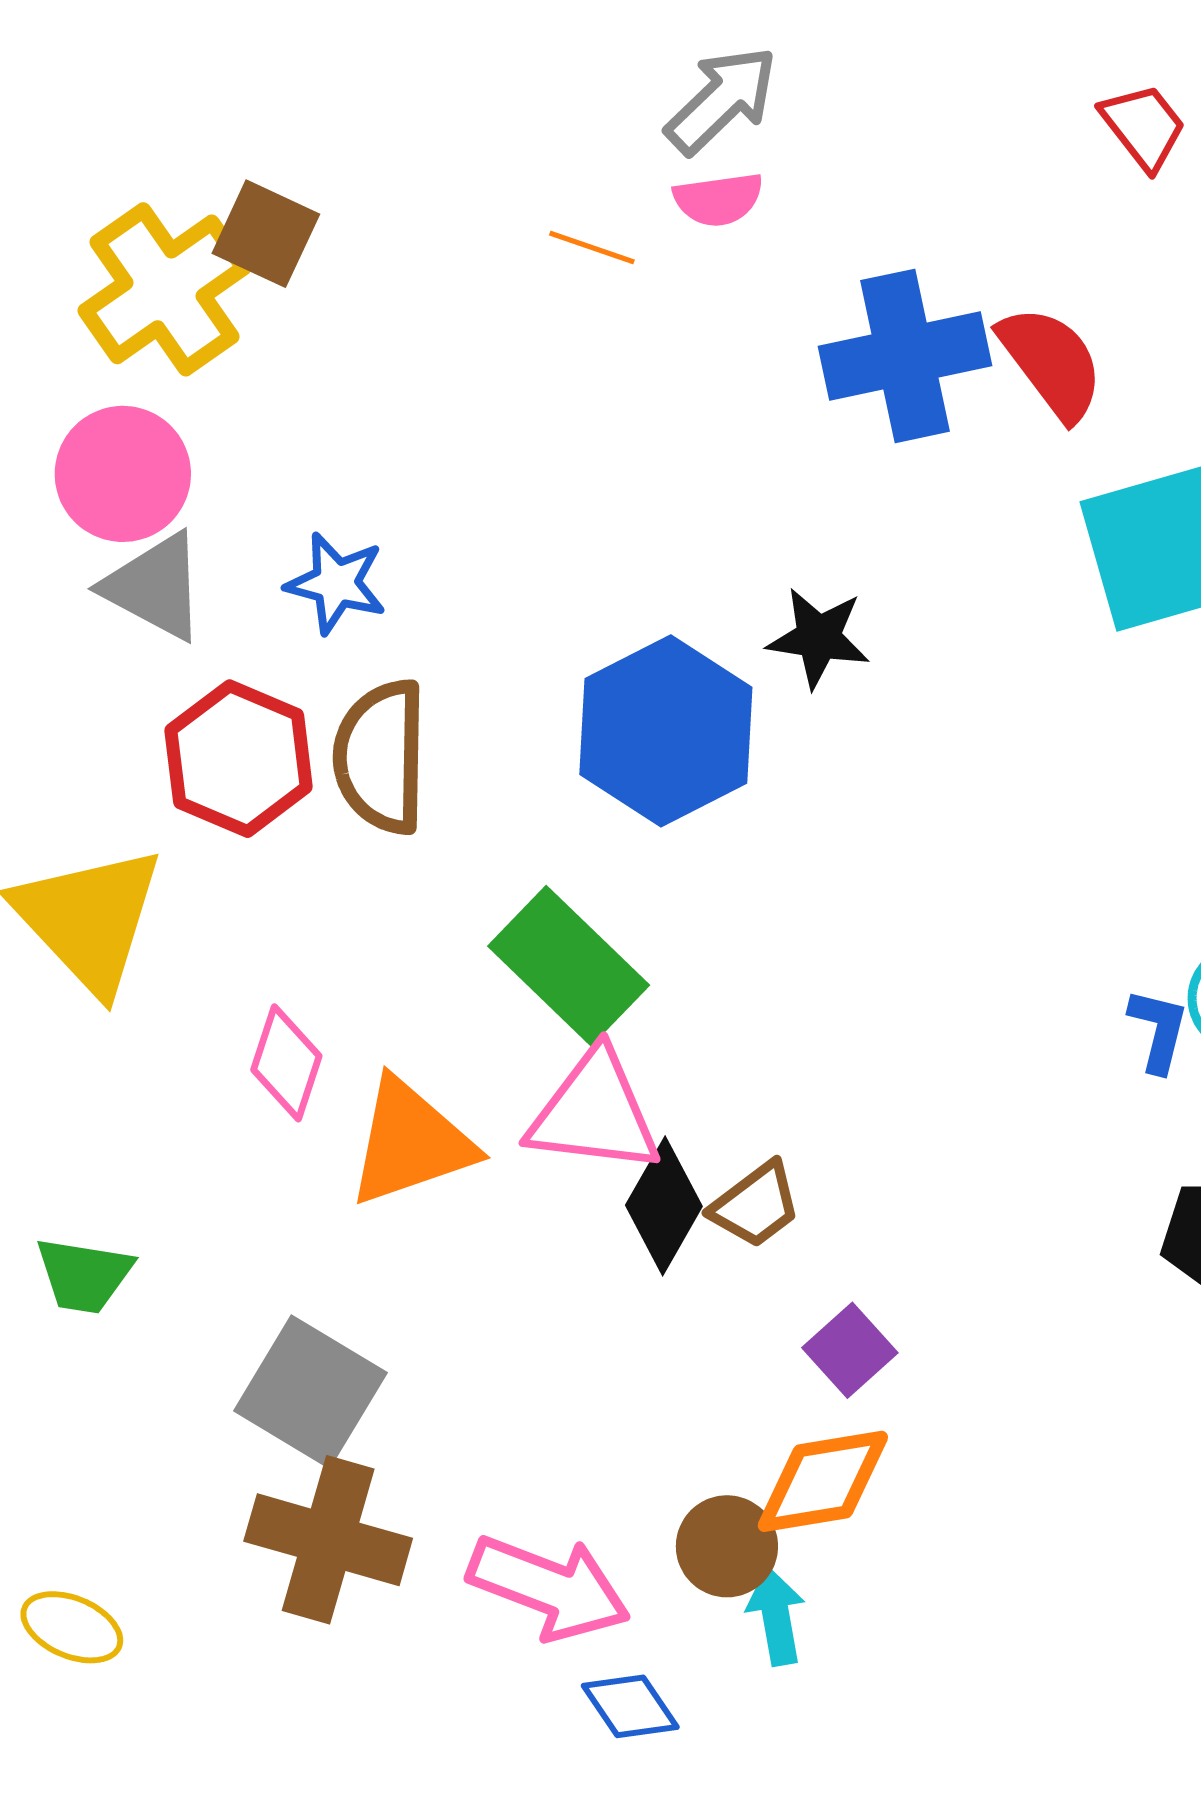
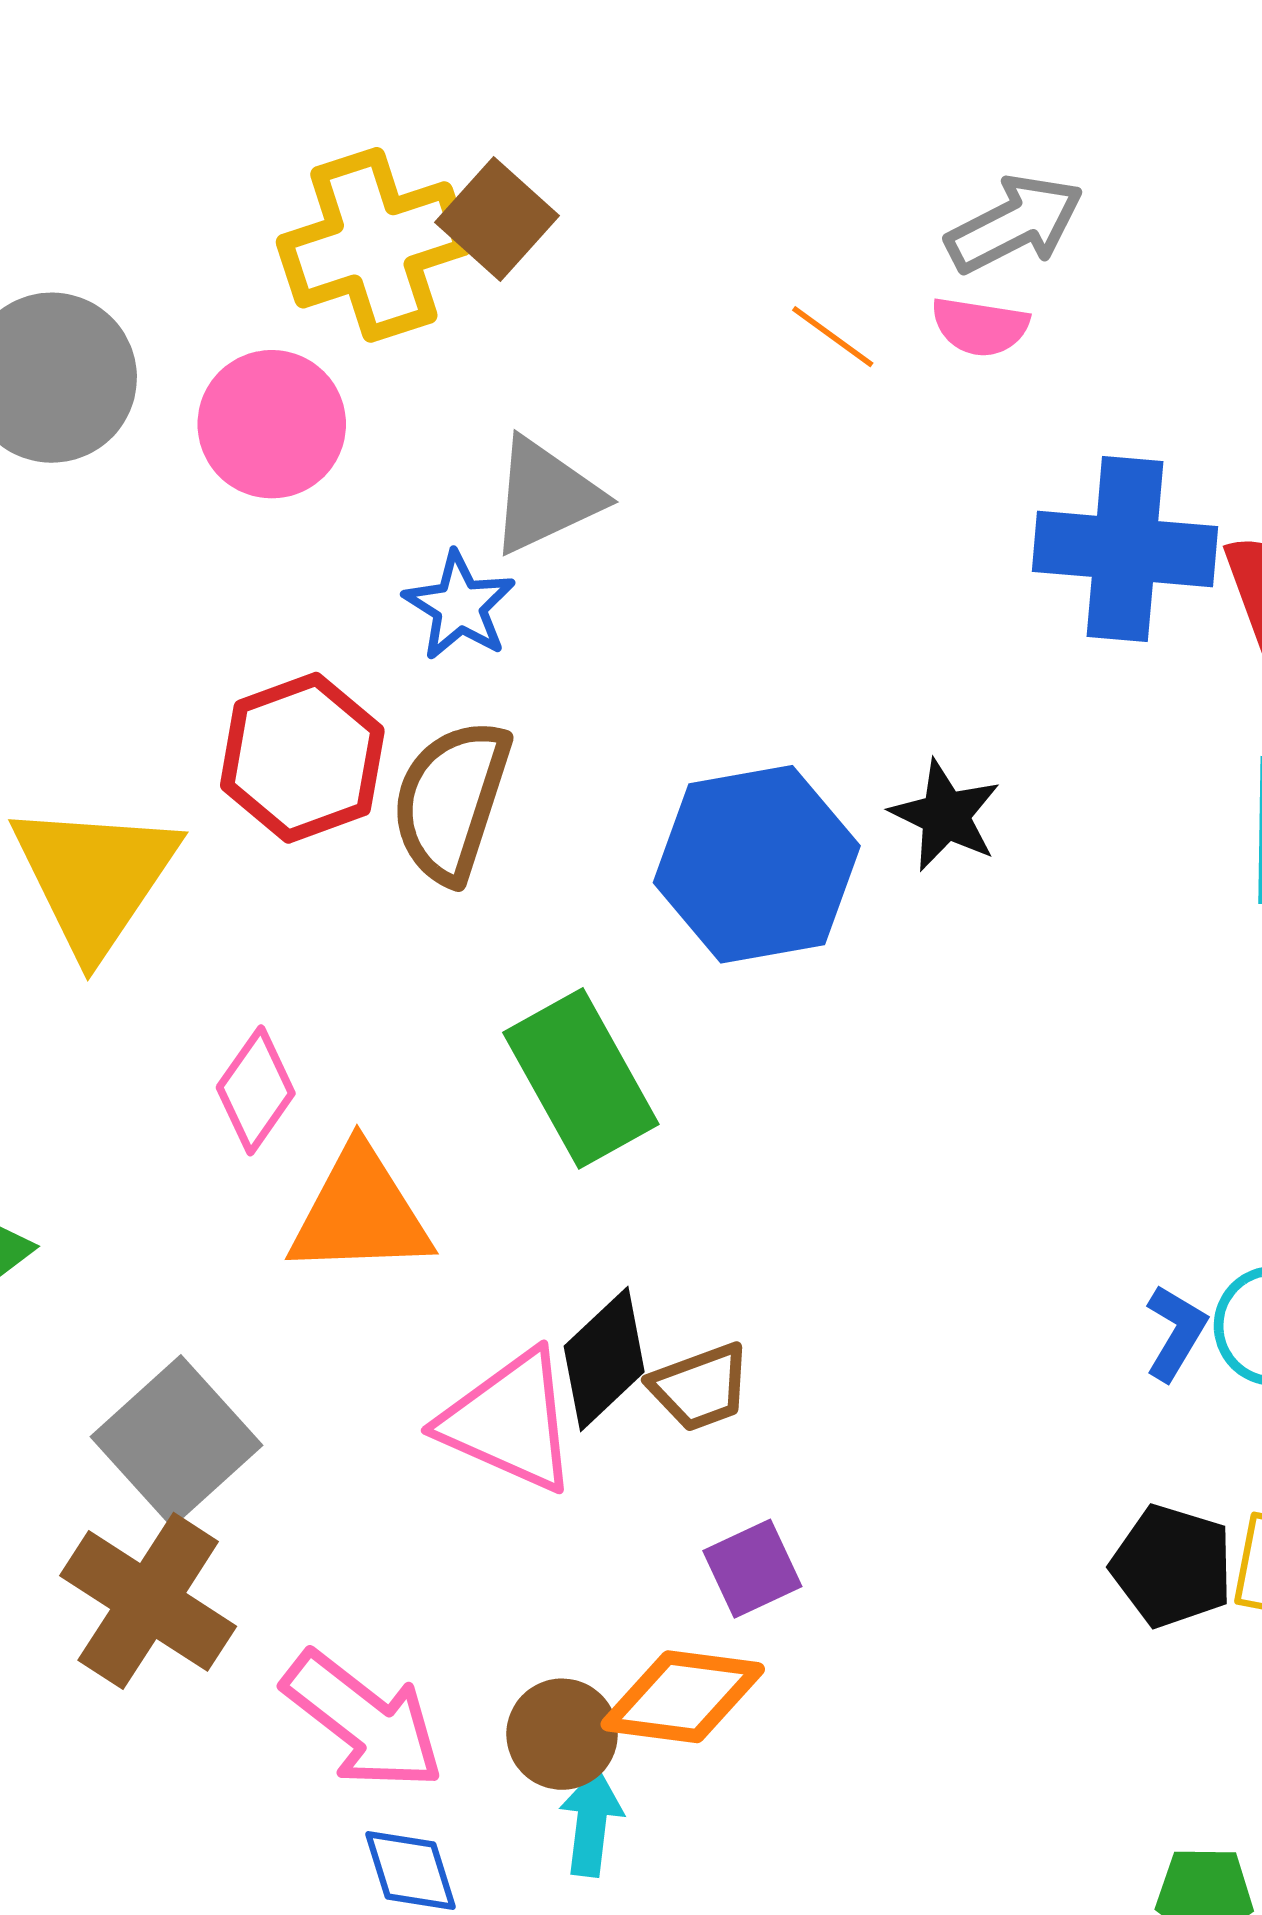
gray triangle: (155, 587) -> (545, 496), moved, turned 50
pink triangle: (594, 1113) -> (510, 1421), moved

